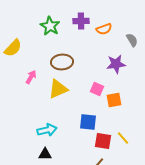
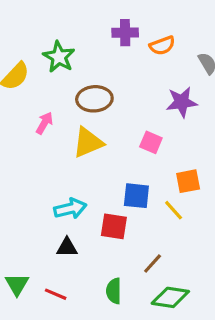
green star: (50, 26) -> (59, 57), moved
orange square: (114, 100) -> (188, 181), moved
yellow line: (123, 138) -> (174, 210), moved
red square: (103, 141) -> (114, 226), moved

